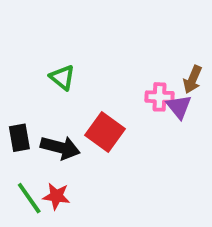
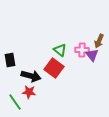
green triangle: (62, 78) -> (60, 50), moved
black rectangle: (19, 138) -> (10, 60), moved
red star: (56, 196) -> (29, 92), moved

